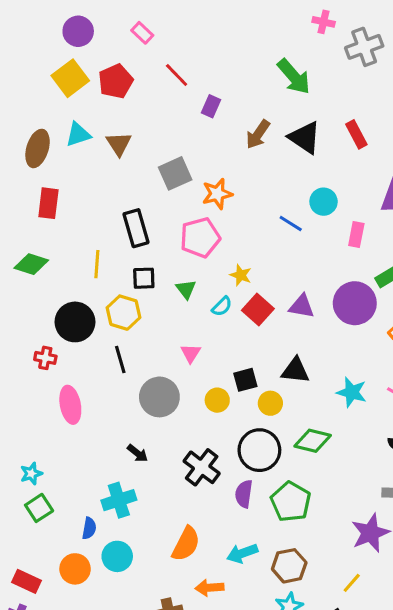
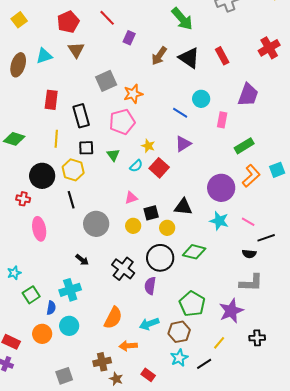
yellow square: (70, 78) -> (19, 20), moved, size x0.7
brown triangle: (119, 144) -> (76, 50), moved
red rectangle: (48, 203) -> (51, 100), moved
purple circle: (355, 303) -> (221, 188), moved
purple triangle: (302, 306) -> (183, 144), moved, turned -42
pink triangle: (191, 353) -> (131, 198), moved, turned 40
green pentagon: (291, 502) -> (192, 304), moved
green square: (39, 508) -> (31, 295), moved

